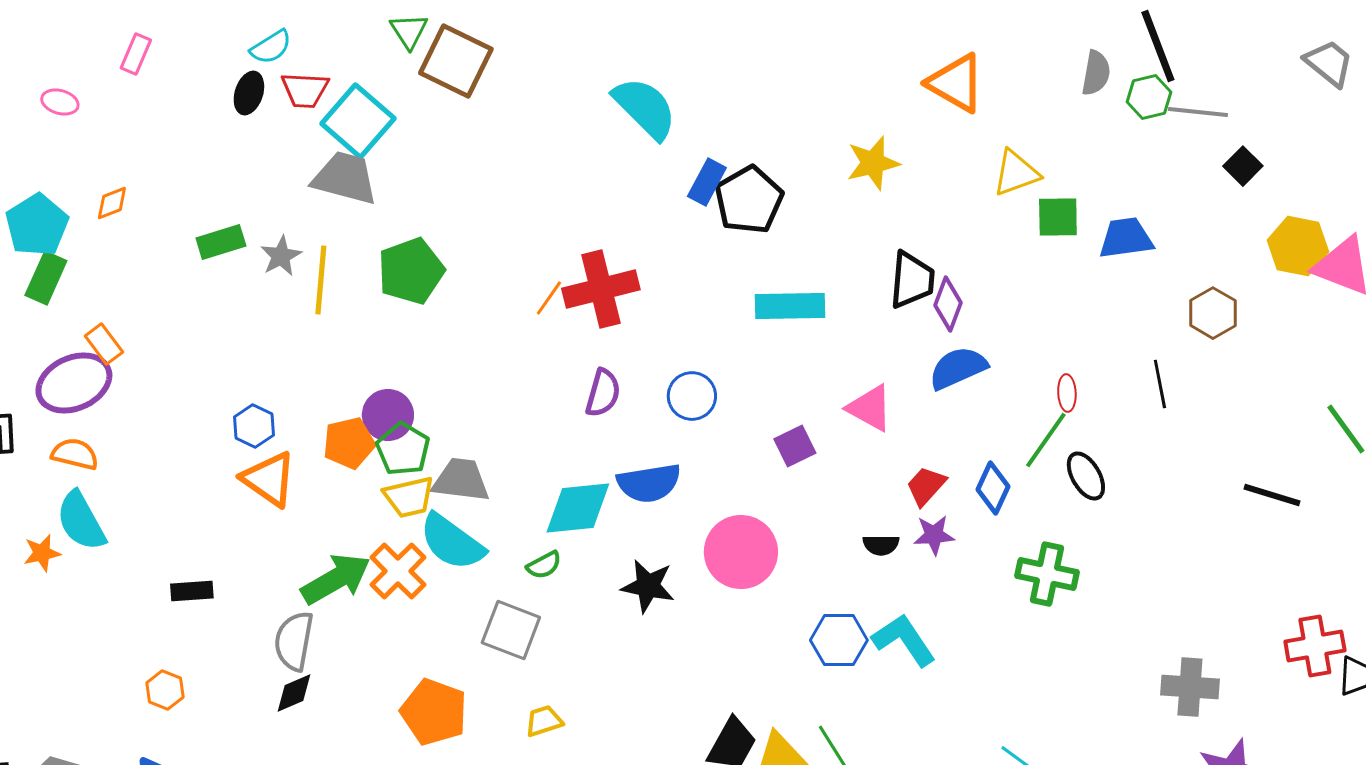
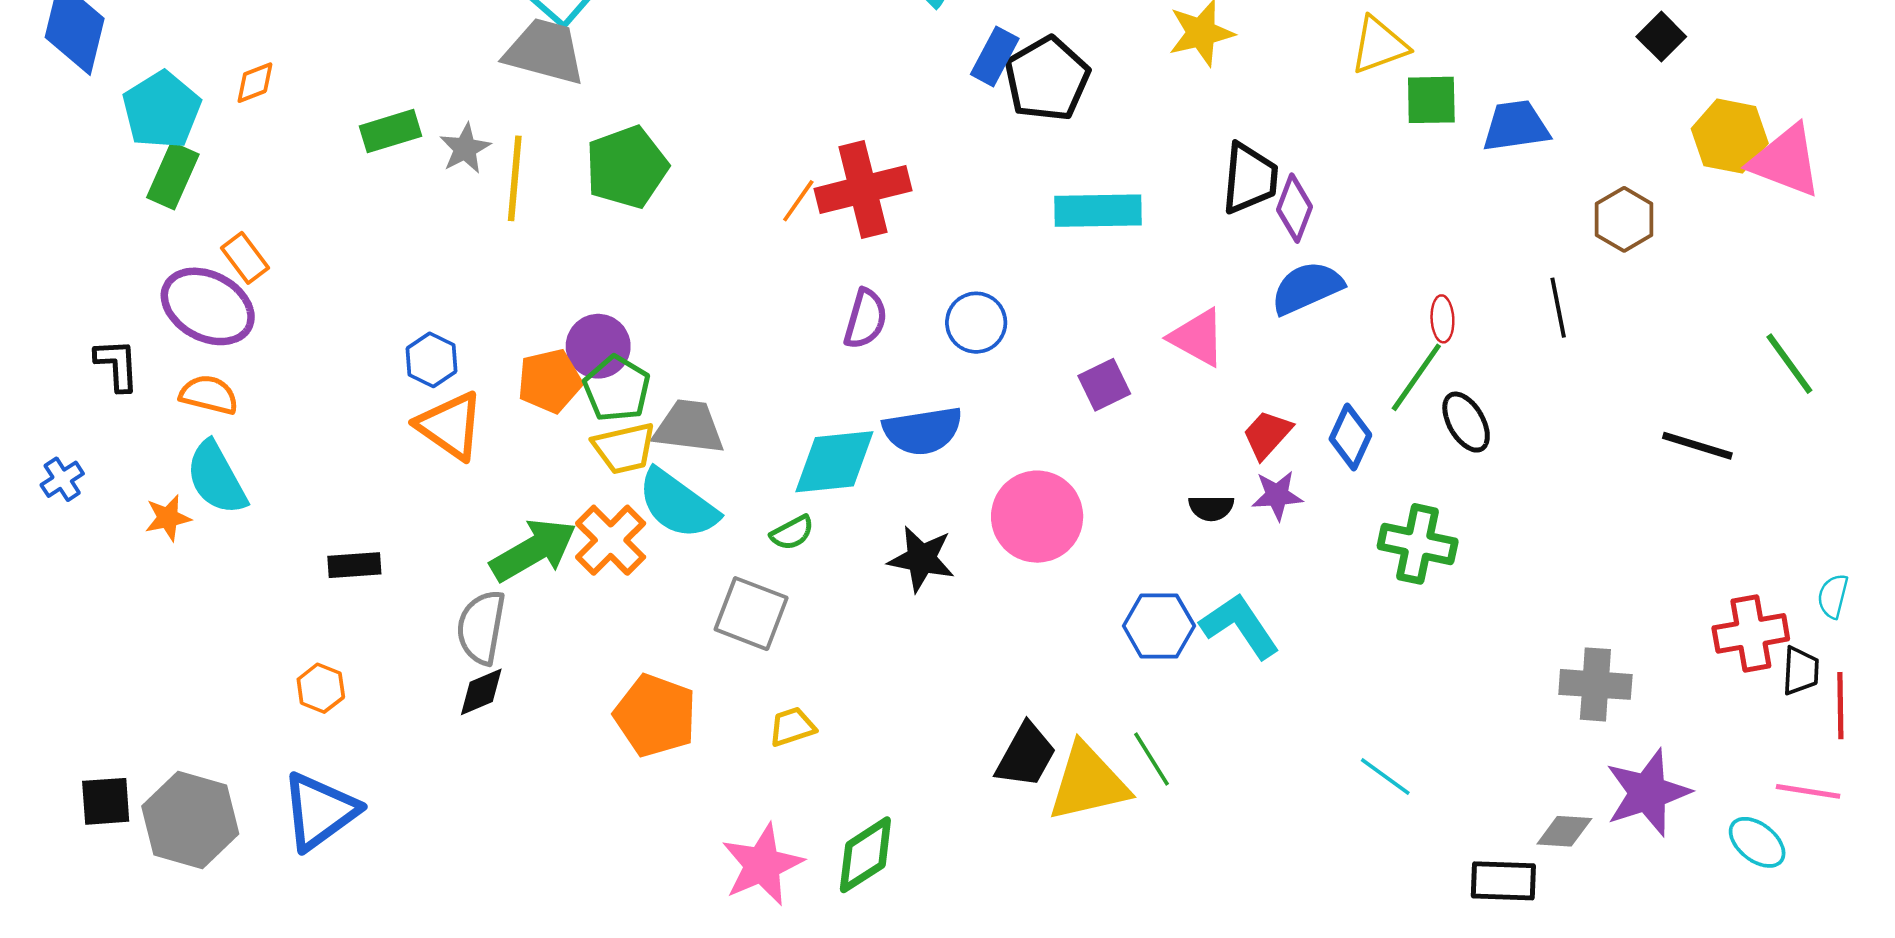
purple ellipse: (74, 383) -> (208, 306), turned 52

